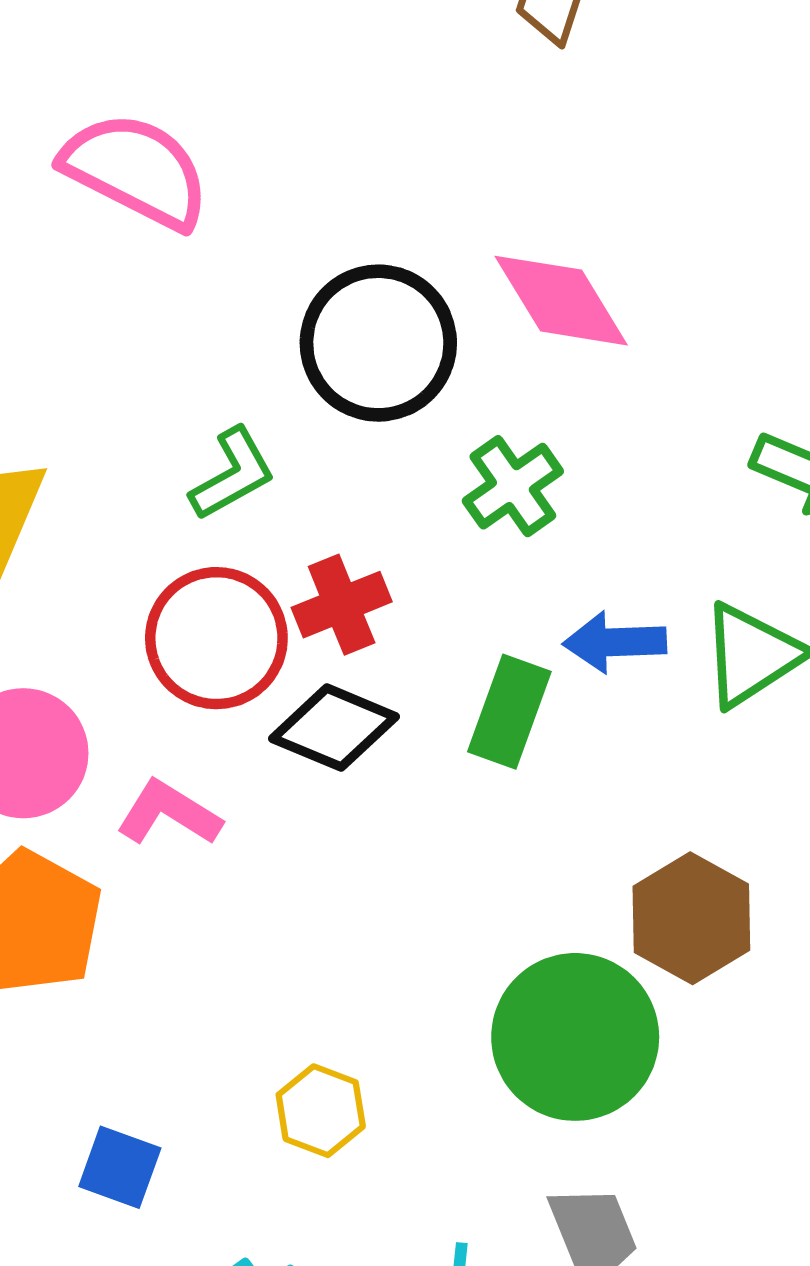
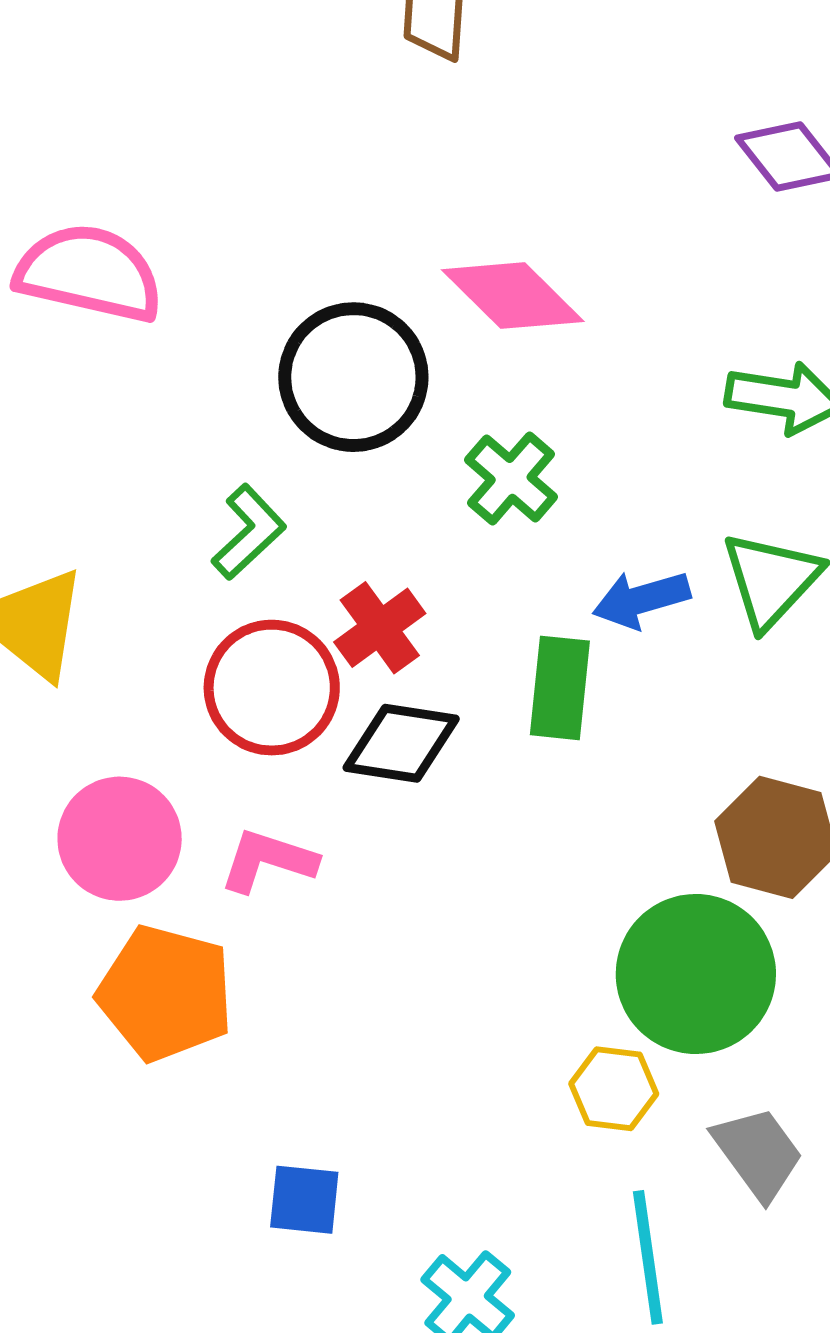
yellow hexagon: (321, 1111) -> (614, 1089), moved

